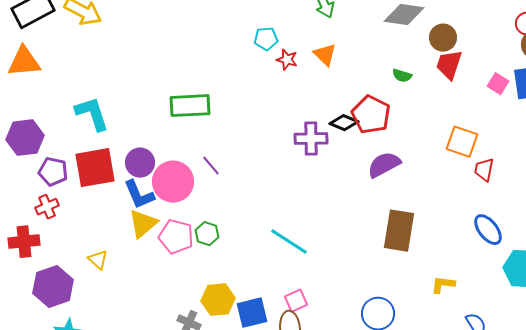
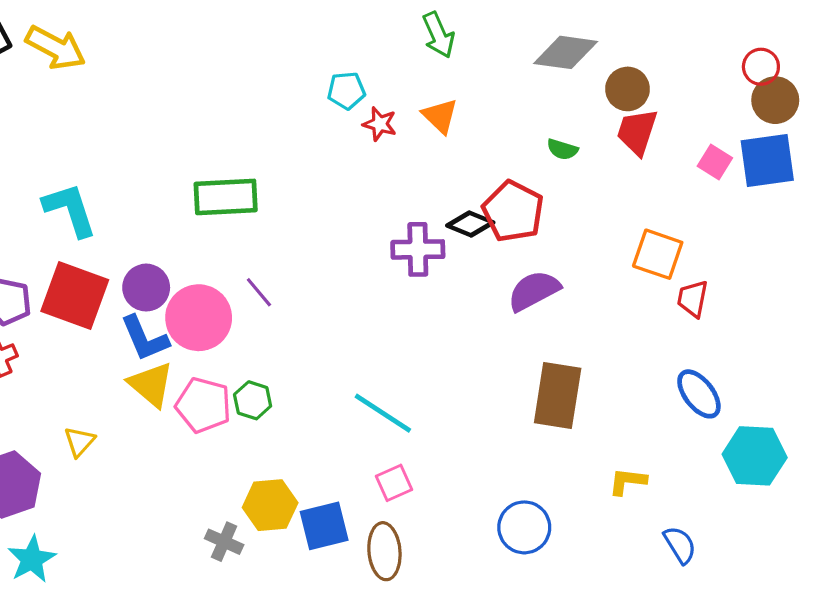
red square: (95, 168) -> (75, 295), turned 30
yellow triangle: (143, 224) -> (151, 384), turned -40
yellow triangle: (98, 260) -> (79, 442), turned 30
pink square: (296, 301) -> (394, 483), moved

